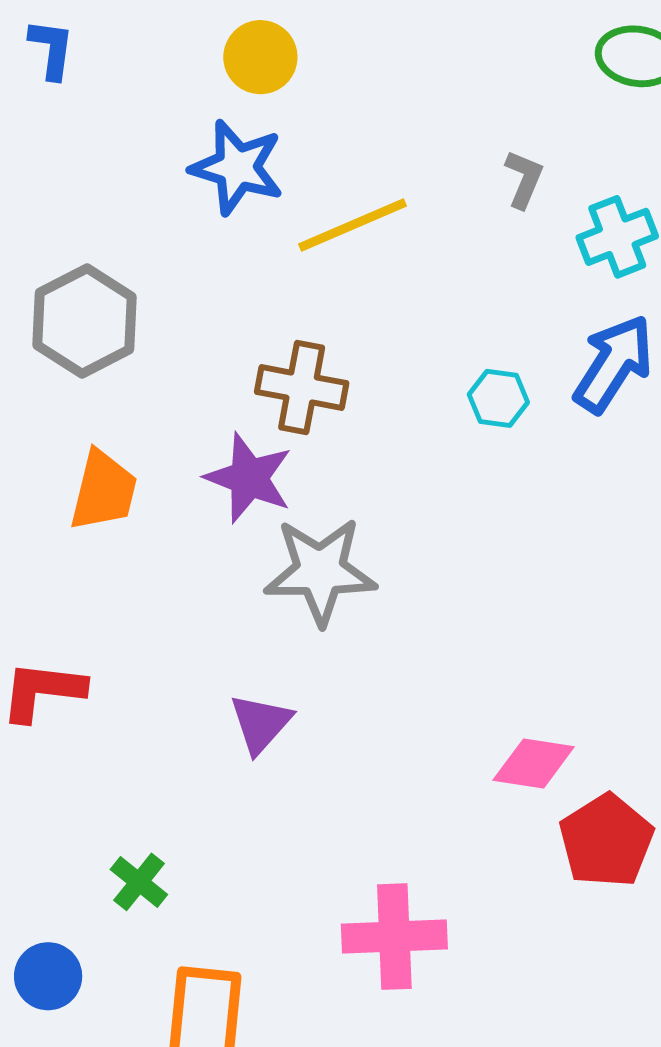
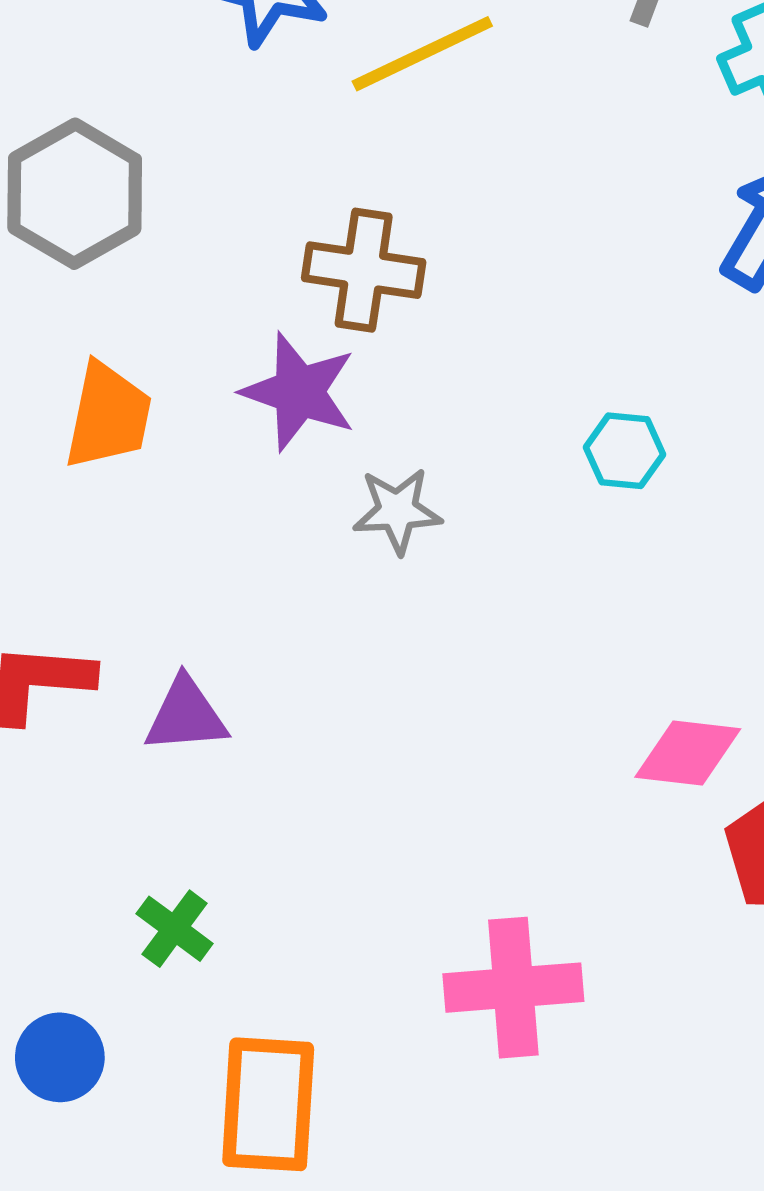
cyan hexagon: (498, 398) -> (625, 451), moved
gray star: (320, 571) -> (397, 511), size x0.6
purple triangle: (261, 723) -> (186, 715), moved, turned 46

